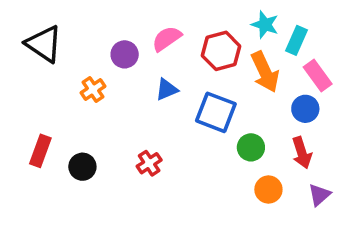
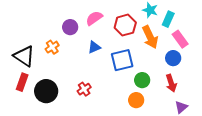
black triangle: (44, 44) -> (24, 56), moved
blue square: (216, 112) -> (122, 60), turned -35
black circle: (82, 167) -> (46, 91), size x1.5
orange circle: (268, 190) -> (136, 100), moved

